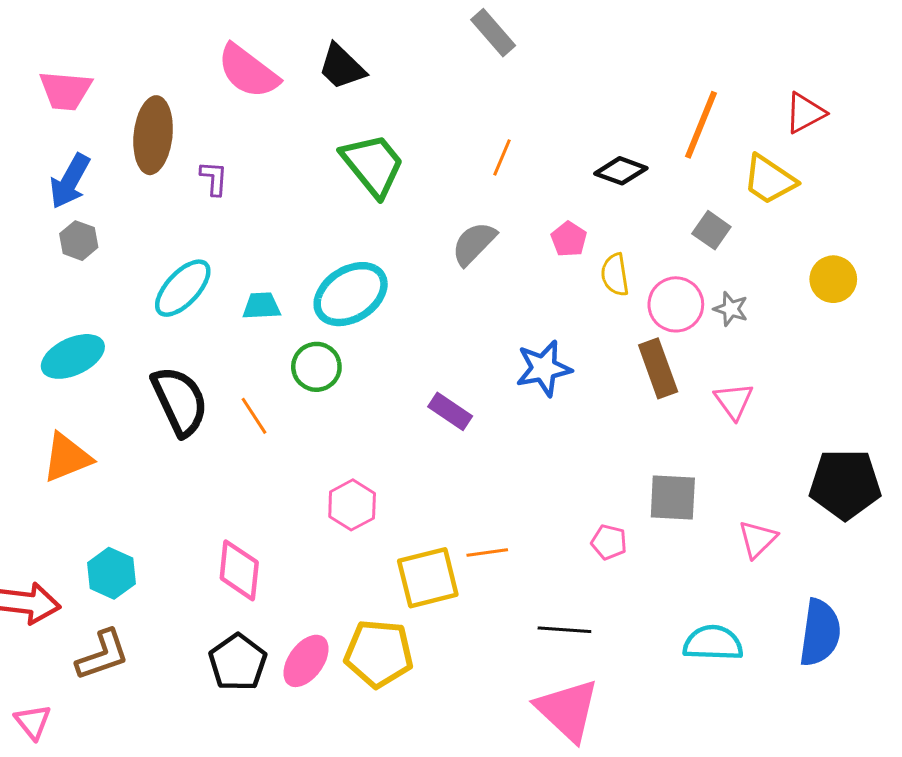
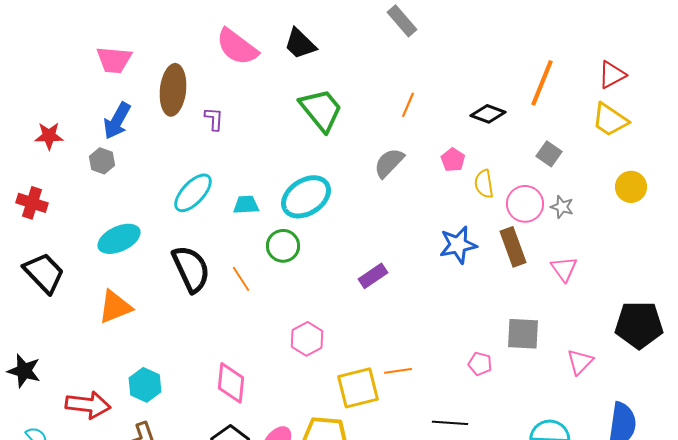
yellow trapezoid: (769, 180) -> (610, 120), moved
gray hexagon: (79, 241) -> (102, 161), moved
blue star: (544, 368) -> (458, 245), moved
purple rectangle: (450, 411) -> (373, 276), turned -68

